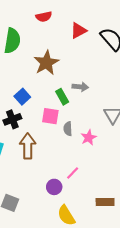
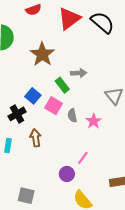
red triangle: (78, 31) -> (69, 19), size x1.4
blue square: (22, 97) -> (33, 96), moved
pink square: (50, 116) -> (54, 106), turned 30
brown arrow: (28, 146) -> (36, 138), size x0.7

